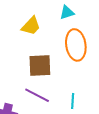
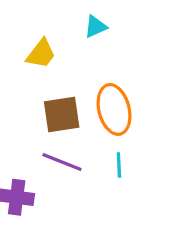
orange ellipse: (76, 45) -> (114, 109), moved

